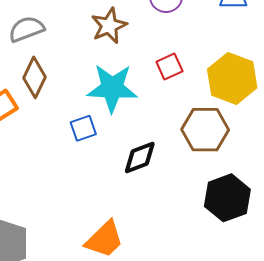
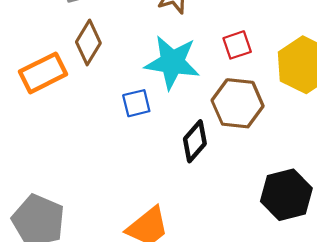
brown hexagon: (205, 130) -> (238, 103), moved
black diamond: (140, 157) -> (195, 141), turned -33

